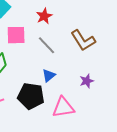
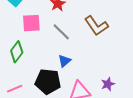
purple star: (87, 81) -> (108, 84), moved

